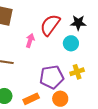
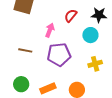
red semicircle: (50, 25) -> (71, 16), size x0.6
purple pentagon: (52, 77) -> (59, 54), moved

